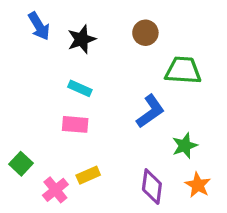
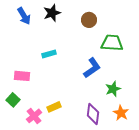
black star: (82, 39) -> (52, 13), moved
cyan rectangle: (80, 88) -> (49, 54), turned -40
pink rectangle: (75, 124) -> (22, 76), moved

